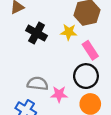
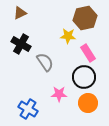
black cross: (37, 33) -> (21, 44), moved
gray semicircle: (38, 84) -> (45, 62), moved, turned 48

